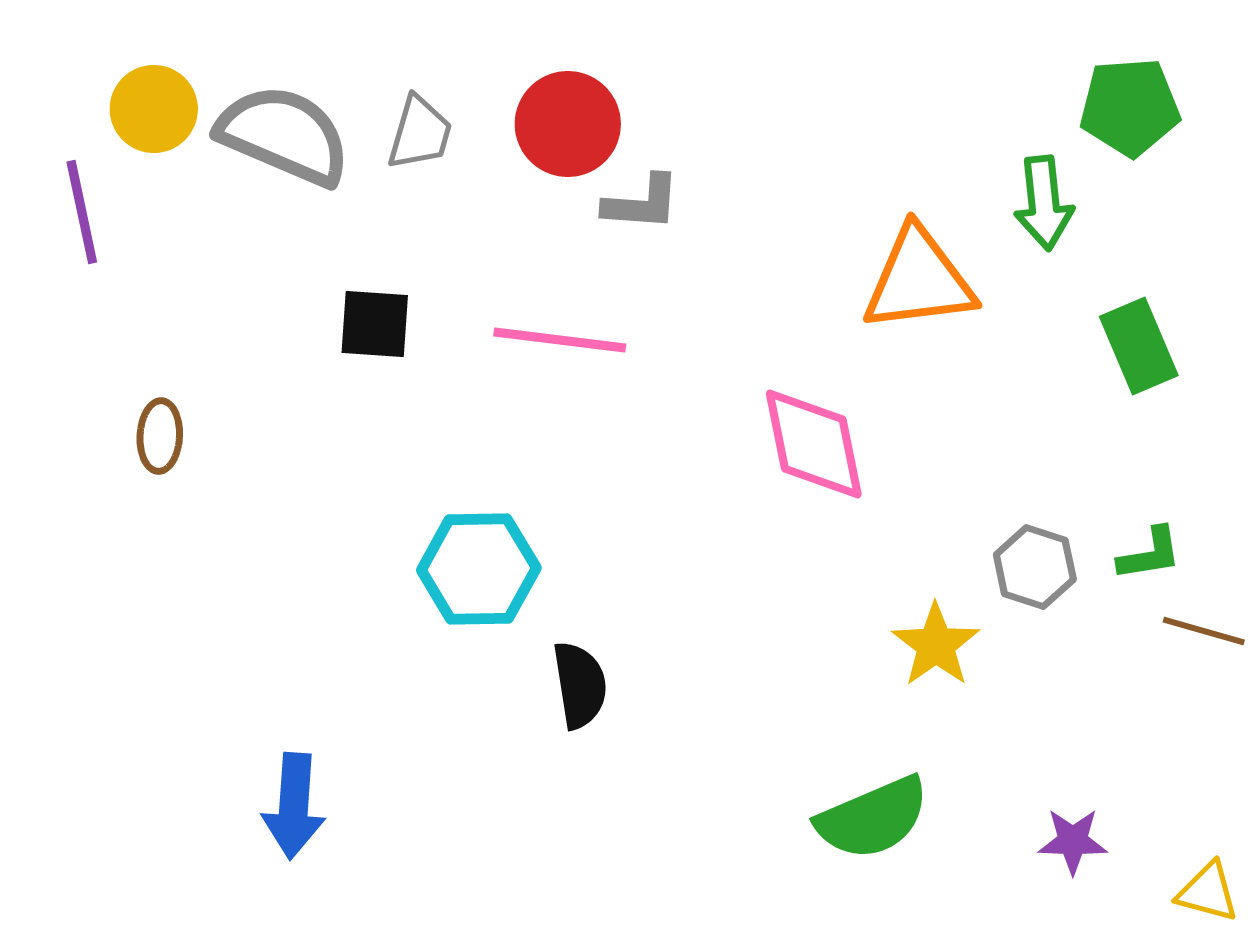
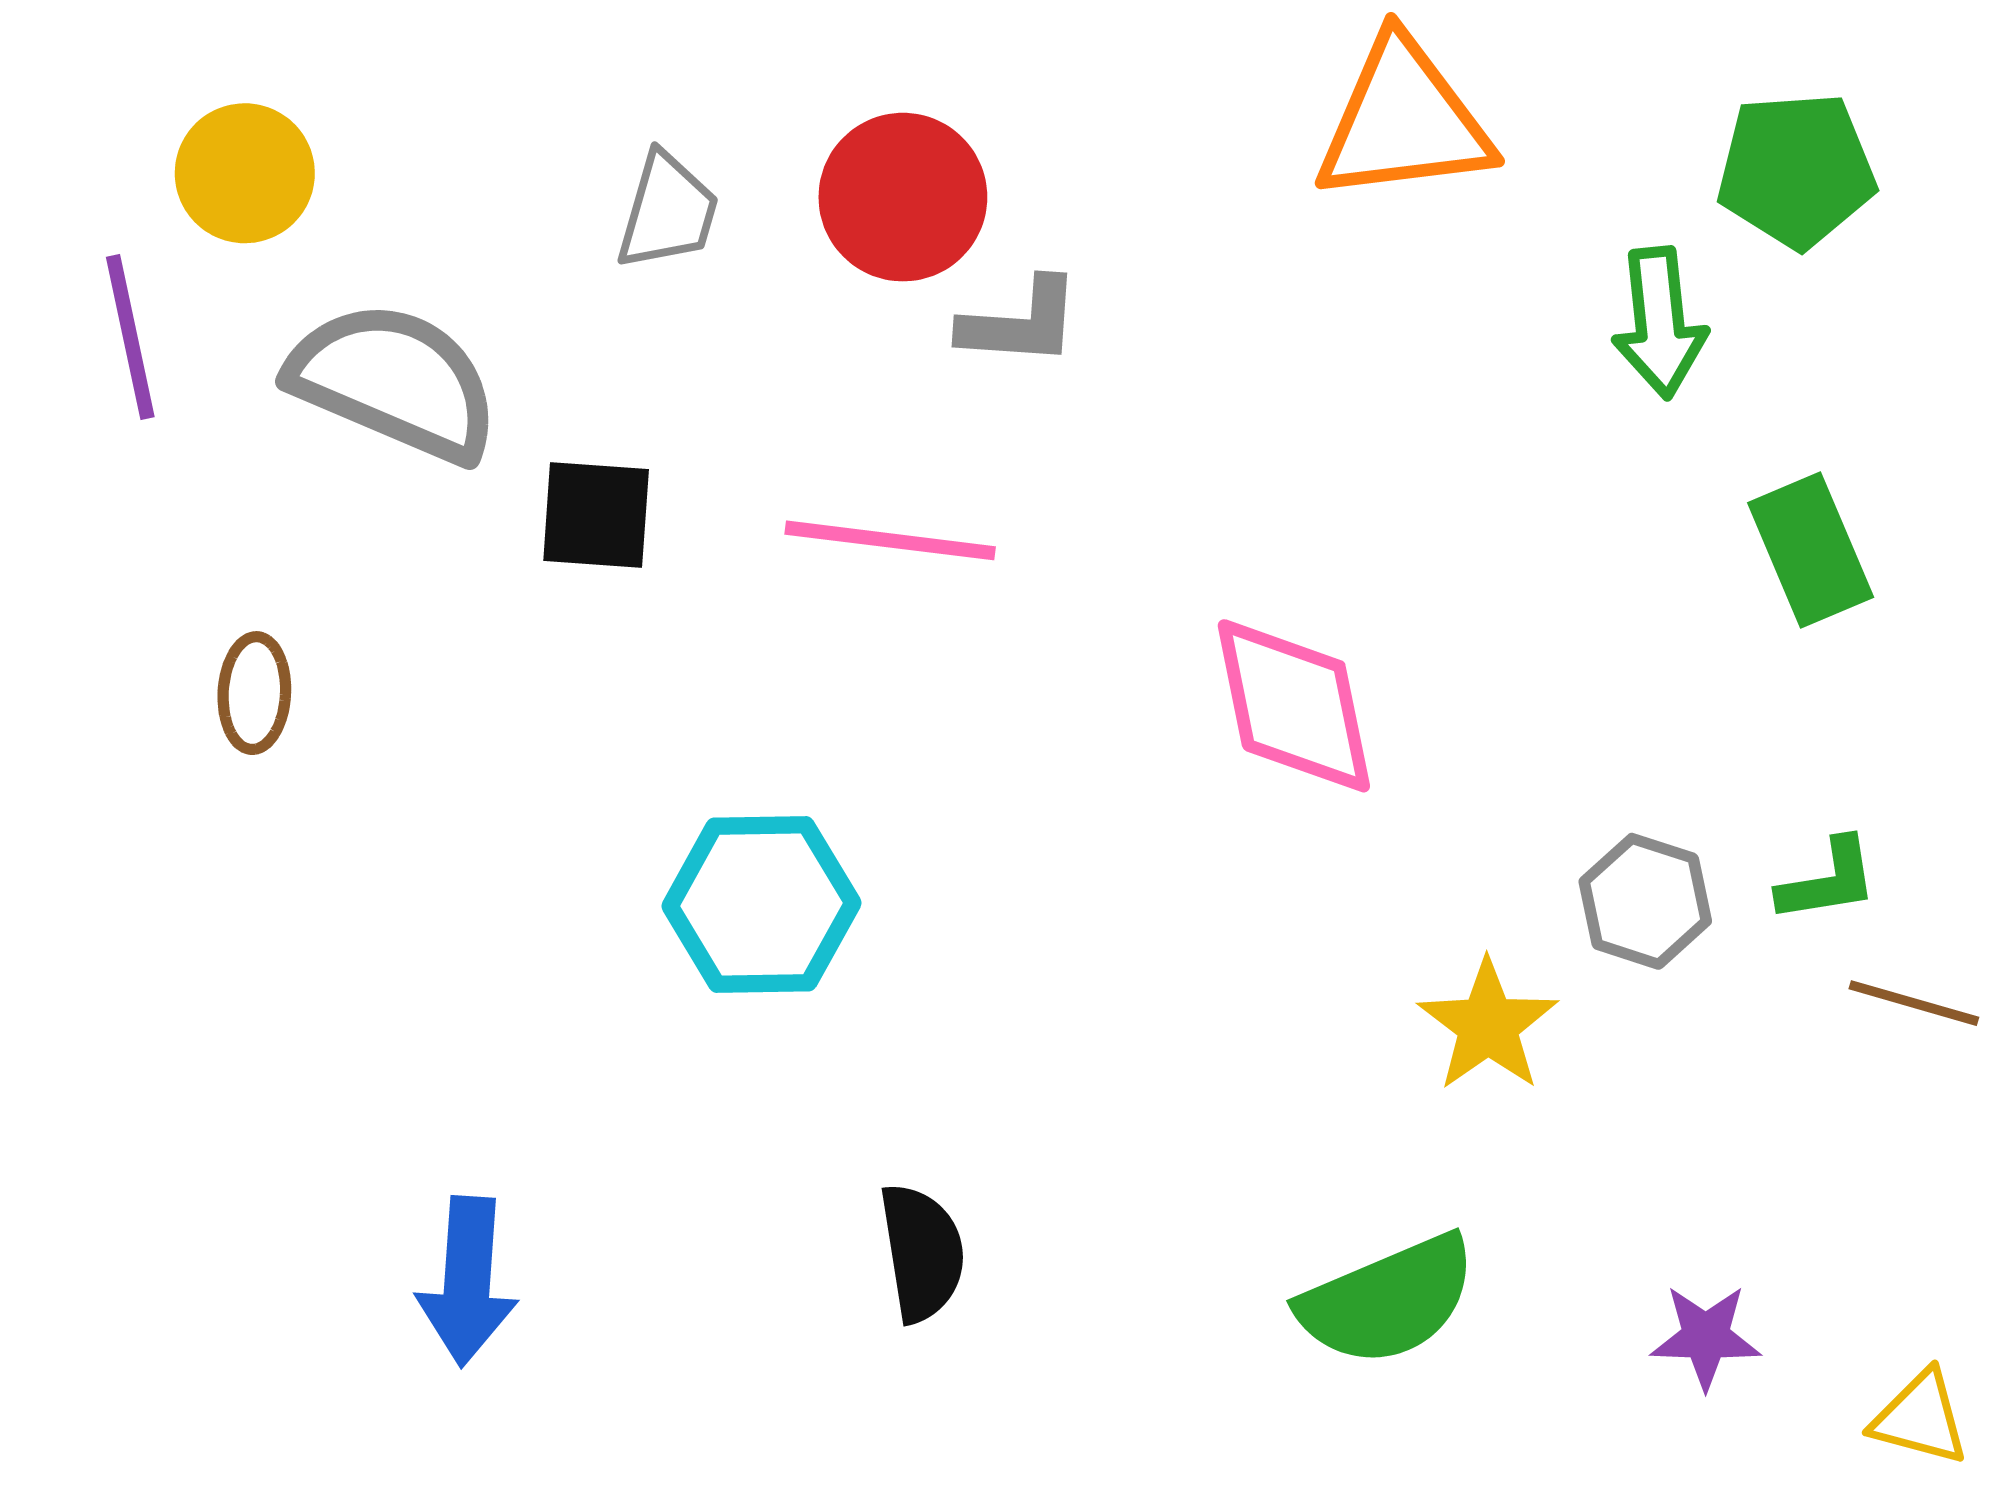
gray semicircle: (284, 135) -> (394, 382), moved
orange triangle: (919, 280) -> (1404, 121), moved
black semicircle: (580, 685) -> (922, 1253), moved

